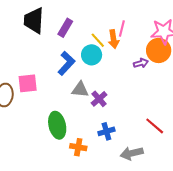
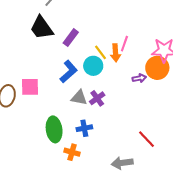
black trapezoid: (34, 20) -> (42, 28), turned -44
purple cross: (99, 99) -> (97, 98), moved
blue cross: (106, 131) -> (84, 128), moved

